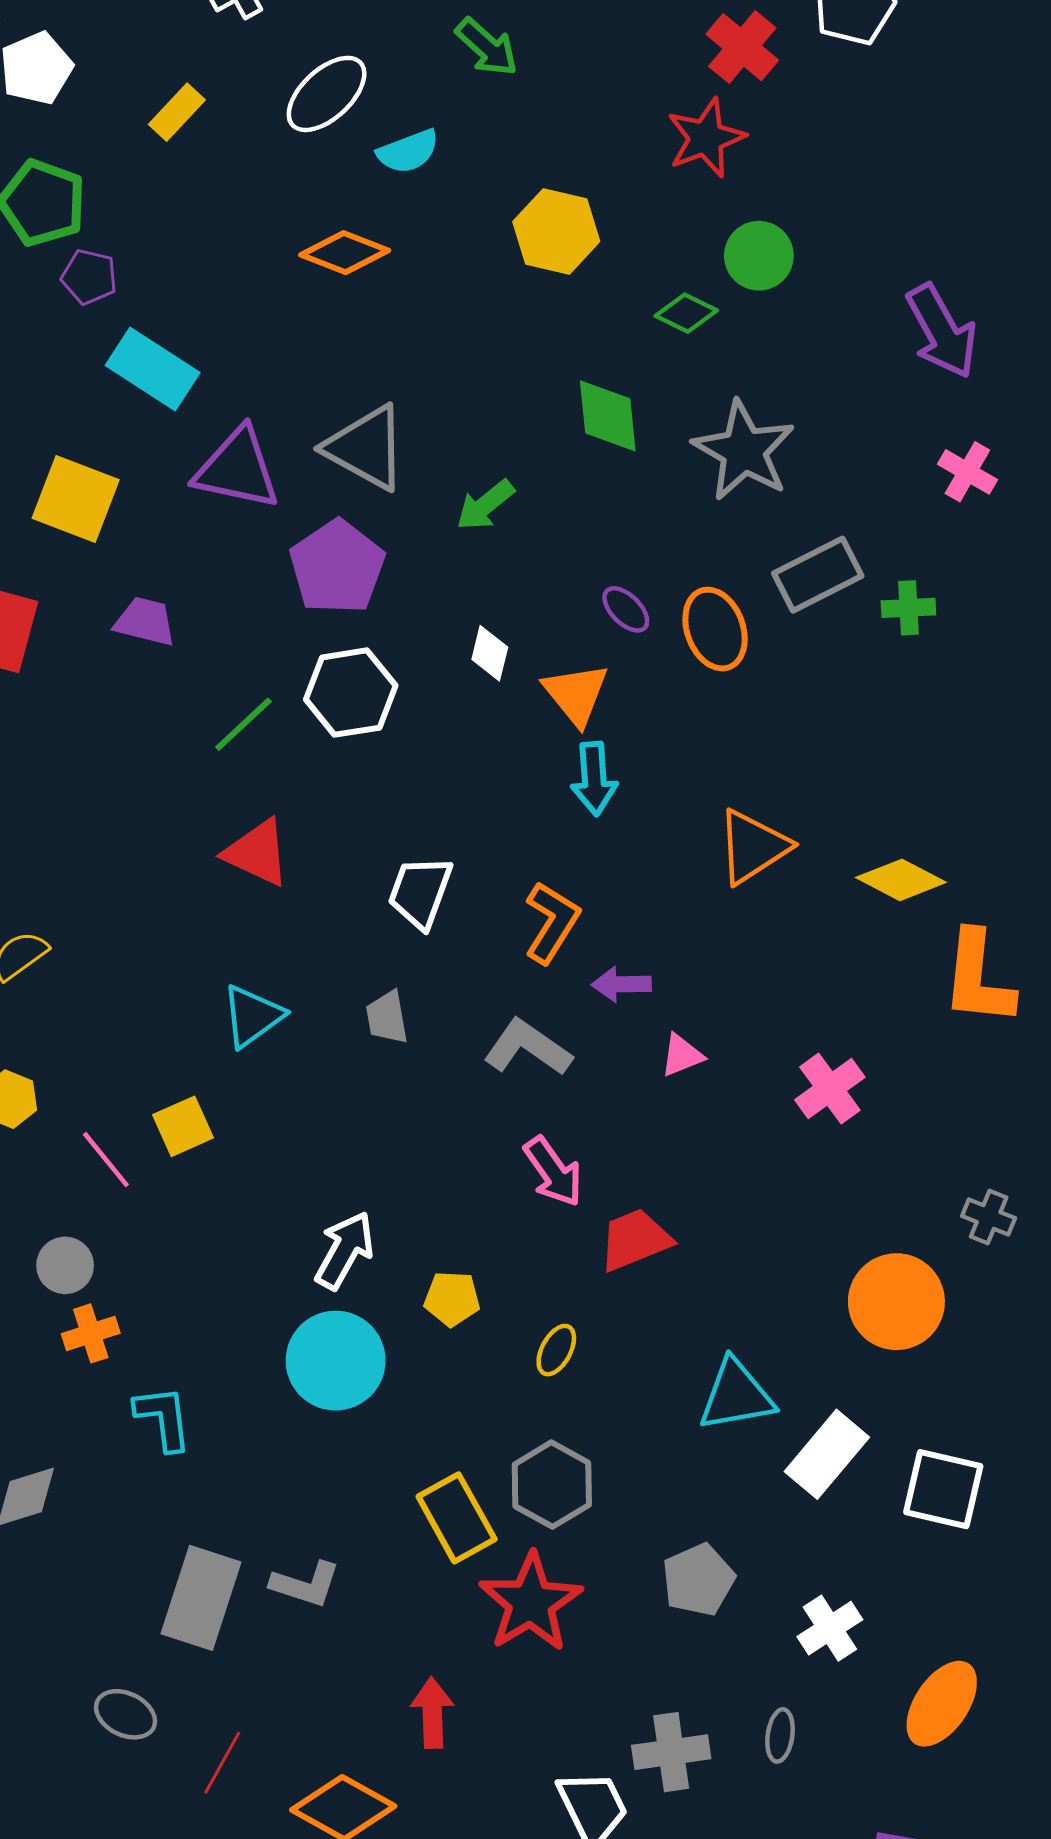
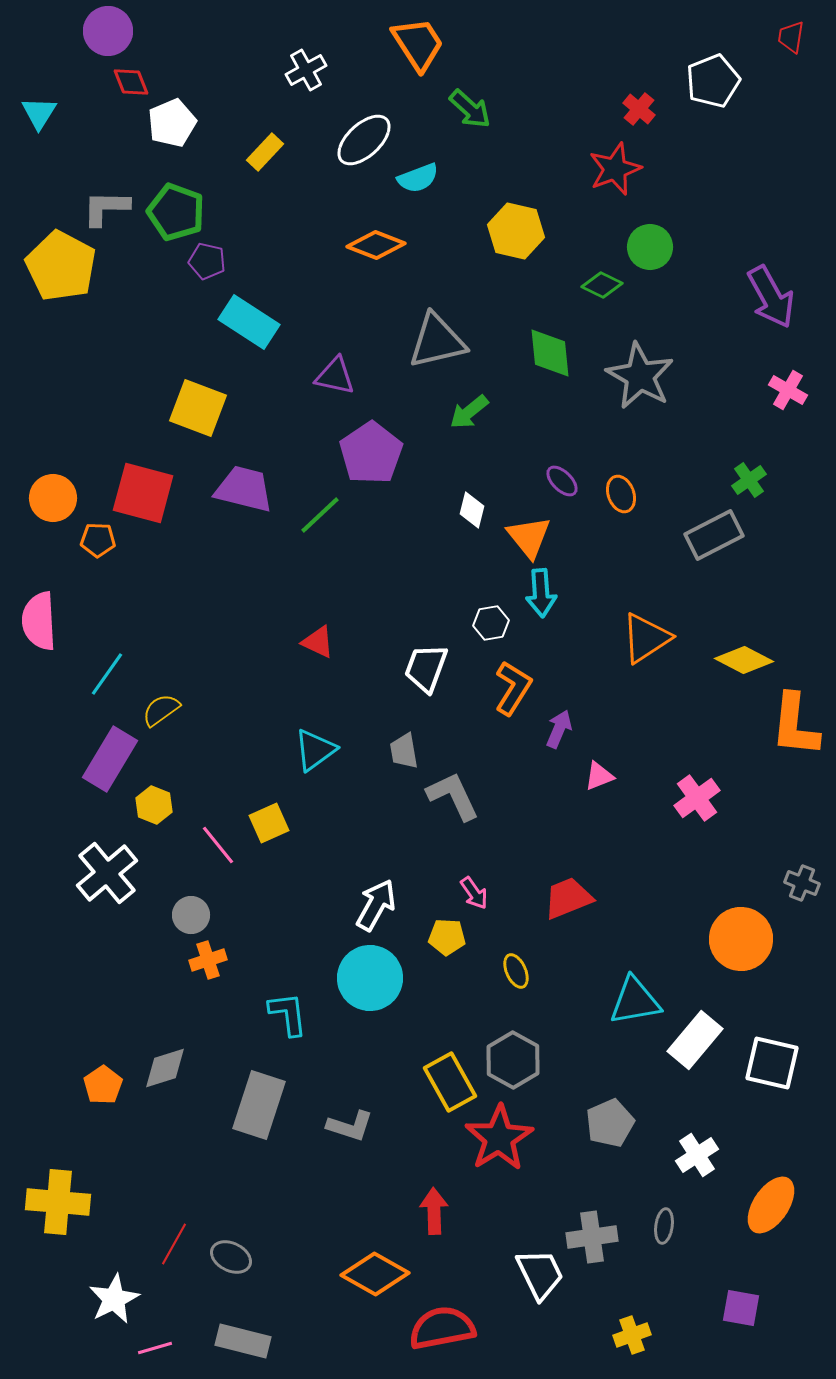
red cross: (742, 47) -> (639, 109), size x0.7
gray triangle: (366, 448) -> (437, 341), moved, turned -42
purple triangle: (237, 469) -> (335, 376), moved, size x0.7
gray rectangle: (818, 575) -> (714, 535), moved
green cross: (908, 608) -> (749, 480), turned -32
purple trapezoid: (145, 621) -> (244, 489), size x1.4
orange ellipse: (715, 629) -> (621, 494), size x0.7
white hexagon: (351, 693) -> (491, 623), moved, size x0.6
green line: (243, 724) -> (320, 515), moved
red triangle: (257, 853) -> (318, 642), size x0.7
purple arrow: (621, 984) -> (559, 729), turned 114
gray L-shape: (528, 1048) -> (453, 796), moved, turned 30
pink arrow: (553, 1172) -> (474, 893), moved, size x0.7
yellow ellipse: (556, 1350) -> (516, 971), turned -52
cyan L-shape: (163, 1418) -> (288, 1014), moved
gray rectangle: (201, 1598) -> (259, 1105), moved
gray ellipse: (126, 1714) -> (231, 1257), moved
red line: (222, 1763) -> (174, 1244), moved

